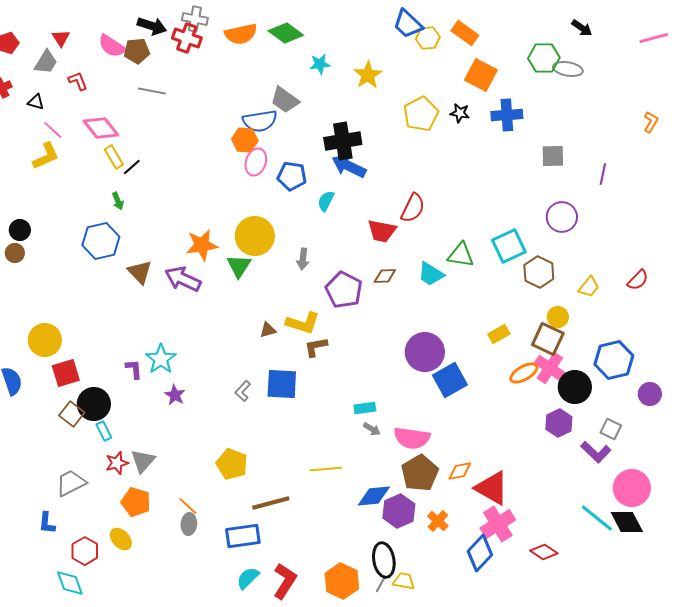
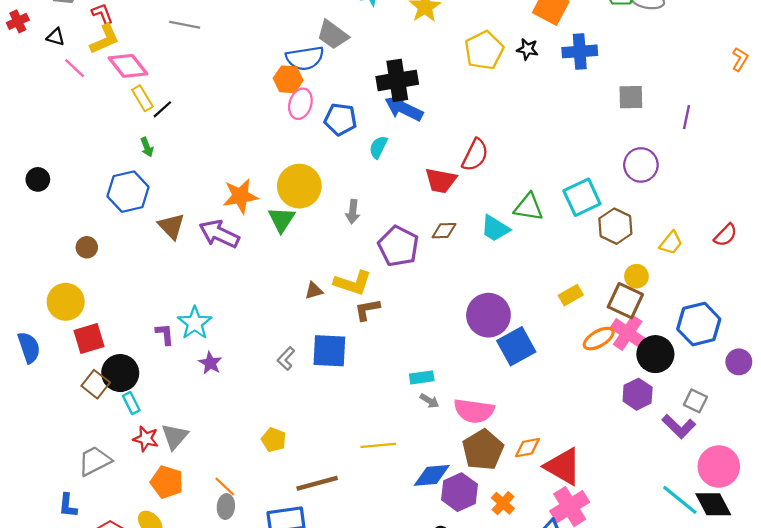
yellow L-shape: (46, 156) -> (105, 39), moved
brown circle: (15, 253) -> (87, 247), moved
red star: (117, 463) -> (146, 439), turned 30
yellow pentagon: (232, 464) -> (274, 440), size x0.7

